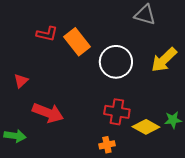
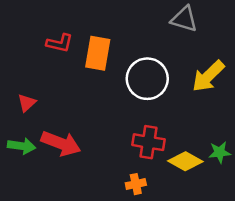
orange rectangle: (77, 42) -> (98, 53), turned 48
green arrow: (15, 136) -> (22, 146), moved

